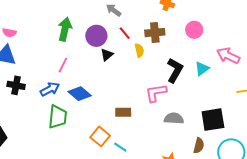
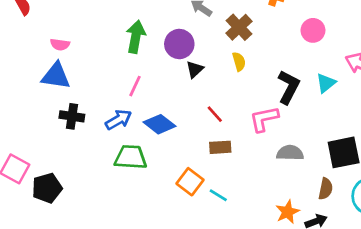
red line: (125, 33) -> (215, 114), moved
brown cross: (155, 33) -> (239, 27), moved, turned -36
green trapezoid: (58, 117) -> (131, 157), turned -90

